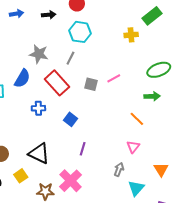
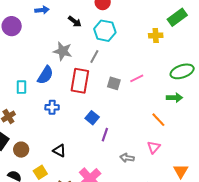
black arrow: (49, 15) -> (75, 22), moved, turned 40
red rectangle: (57, 83) -> (80, 81), turned 50
blue cross: (38, 108) -> (52, 107), moved
purple line: (83, 149) -> (105, 135), moved
black triangle: (39, 154) -> (59, 151), size x0.6
gray arrow: (119, 169) -> (127, 158), moved, turned -104

